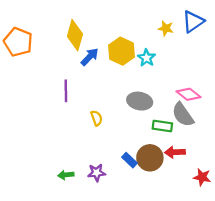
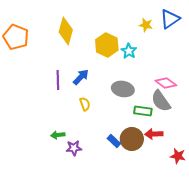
blue arrow: (90, 57) -> (81, 77), moved
purple star: (97, 173) -> (74, 148), moved
green arrow: (66, 175) -> (58, 135), moved

